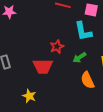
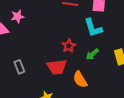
orange semicircle: (88, 80) -> (80, 79), moved

